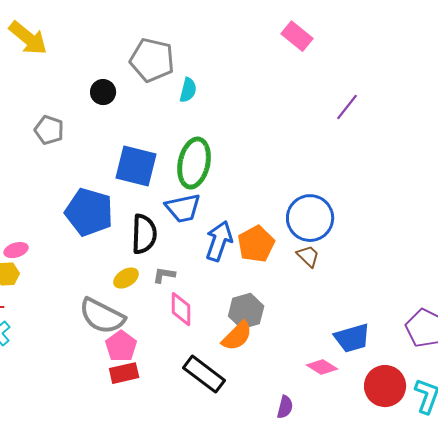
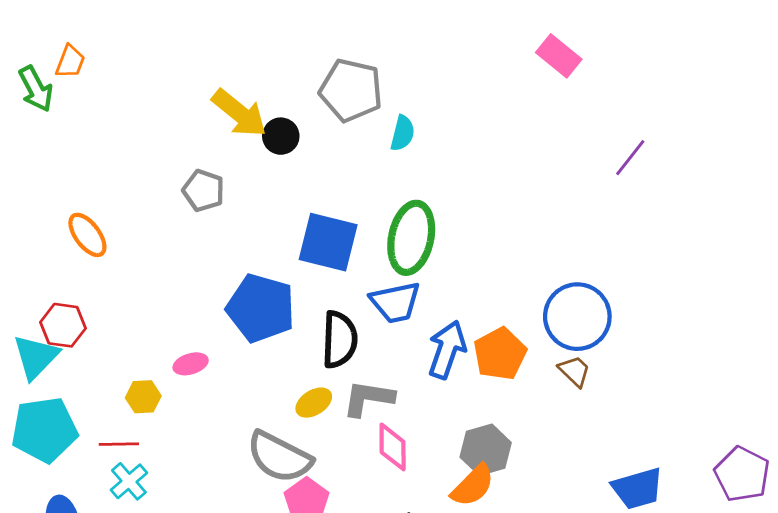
yellow arrow: (28, 38) -> (239, 113), moved
pink ellipse: (16, 250) -> (191, 364), moved
gray L-shape: (164, 275) -> (368, 398), size x1.6

